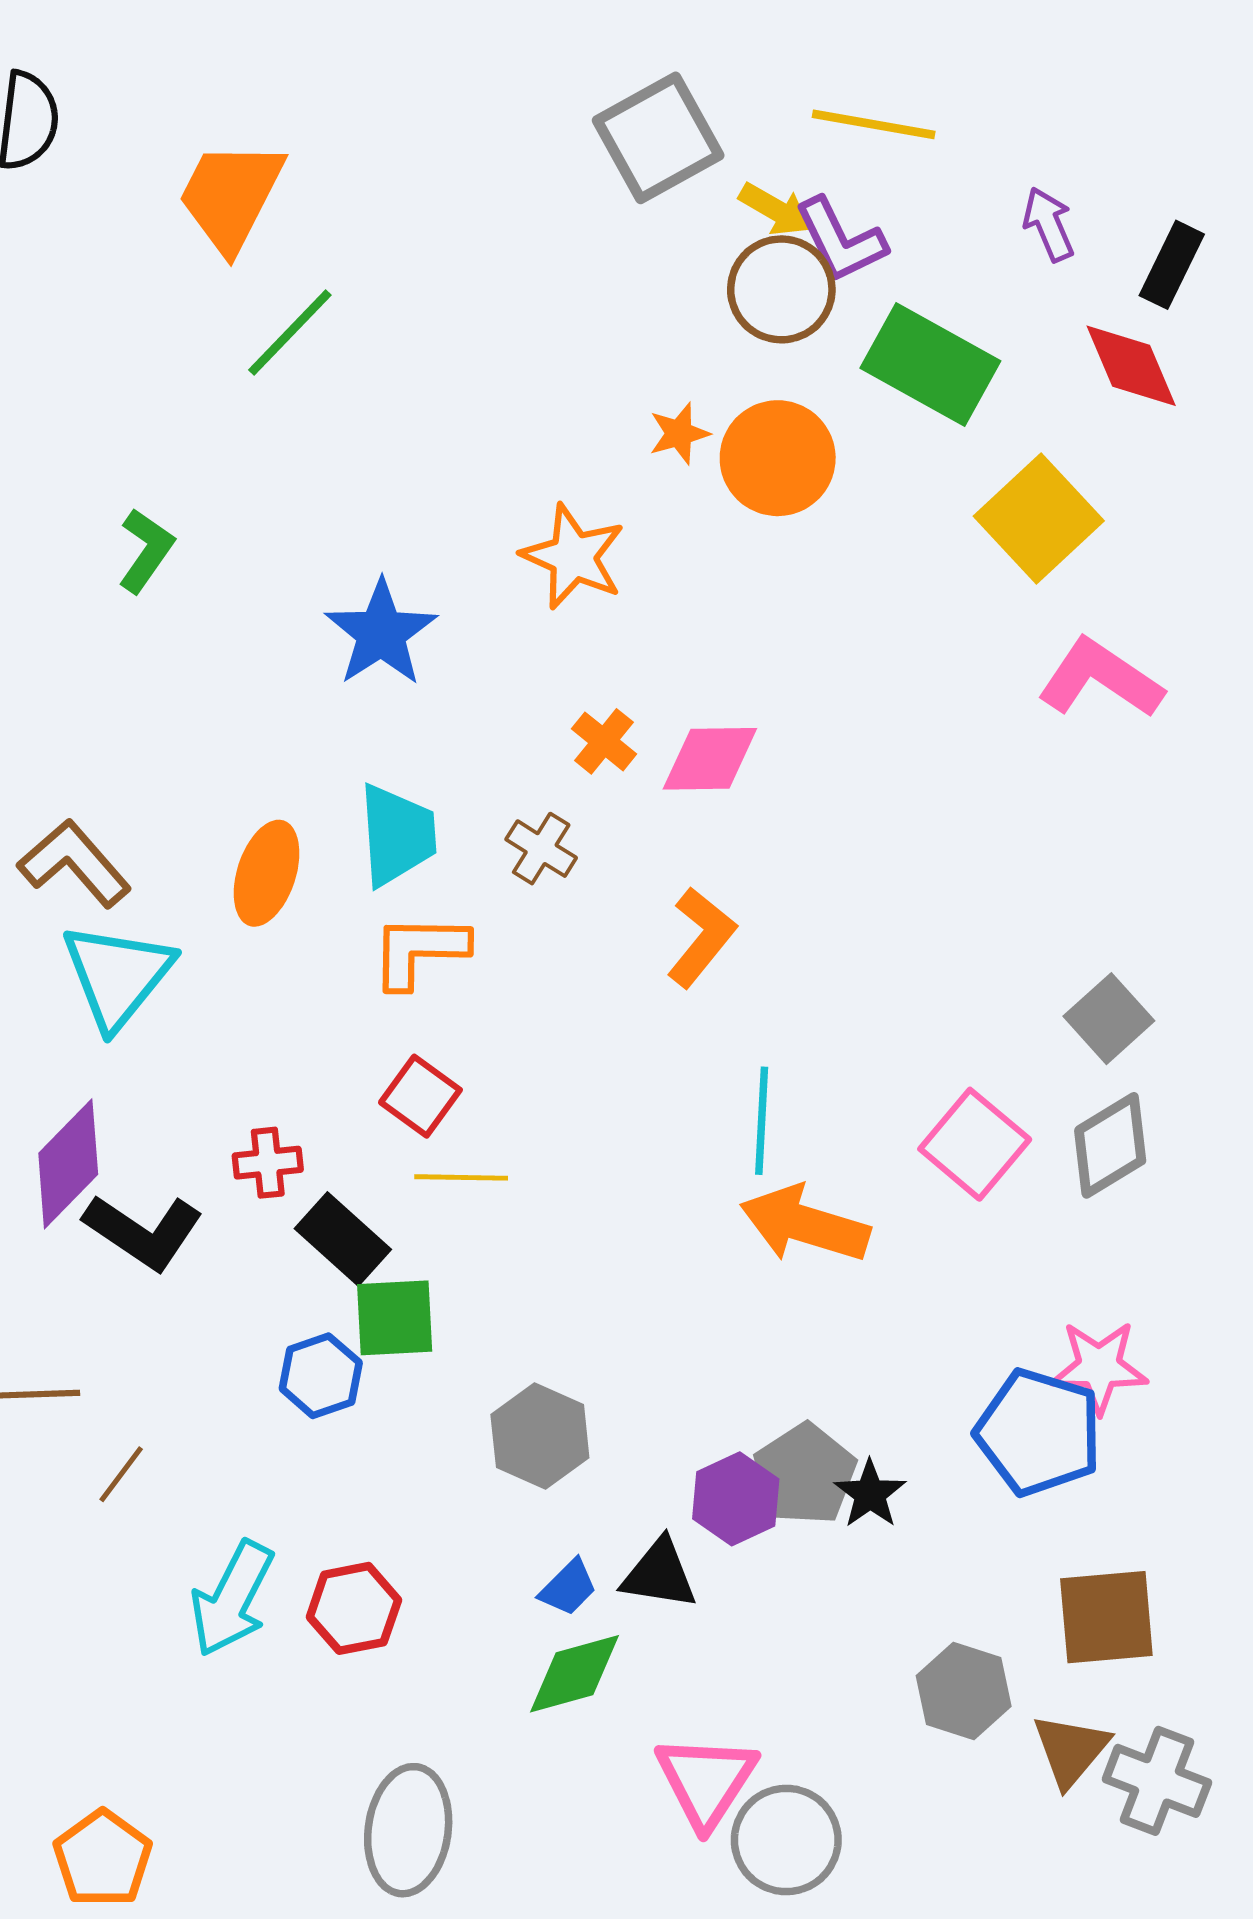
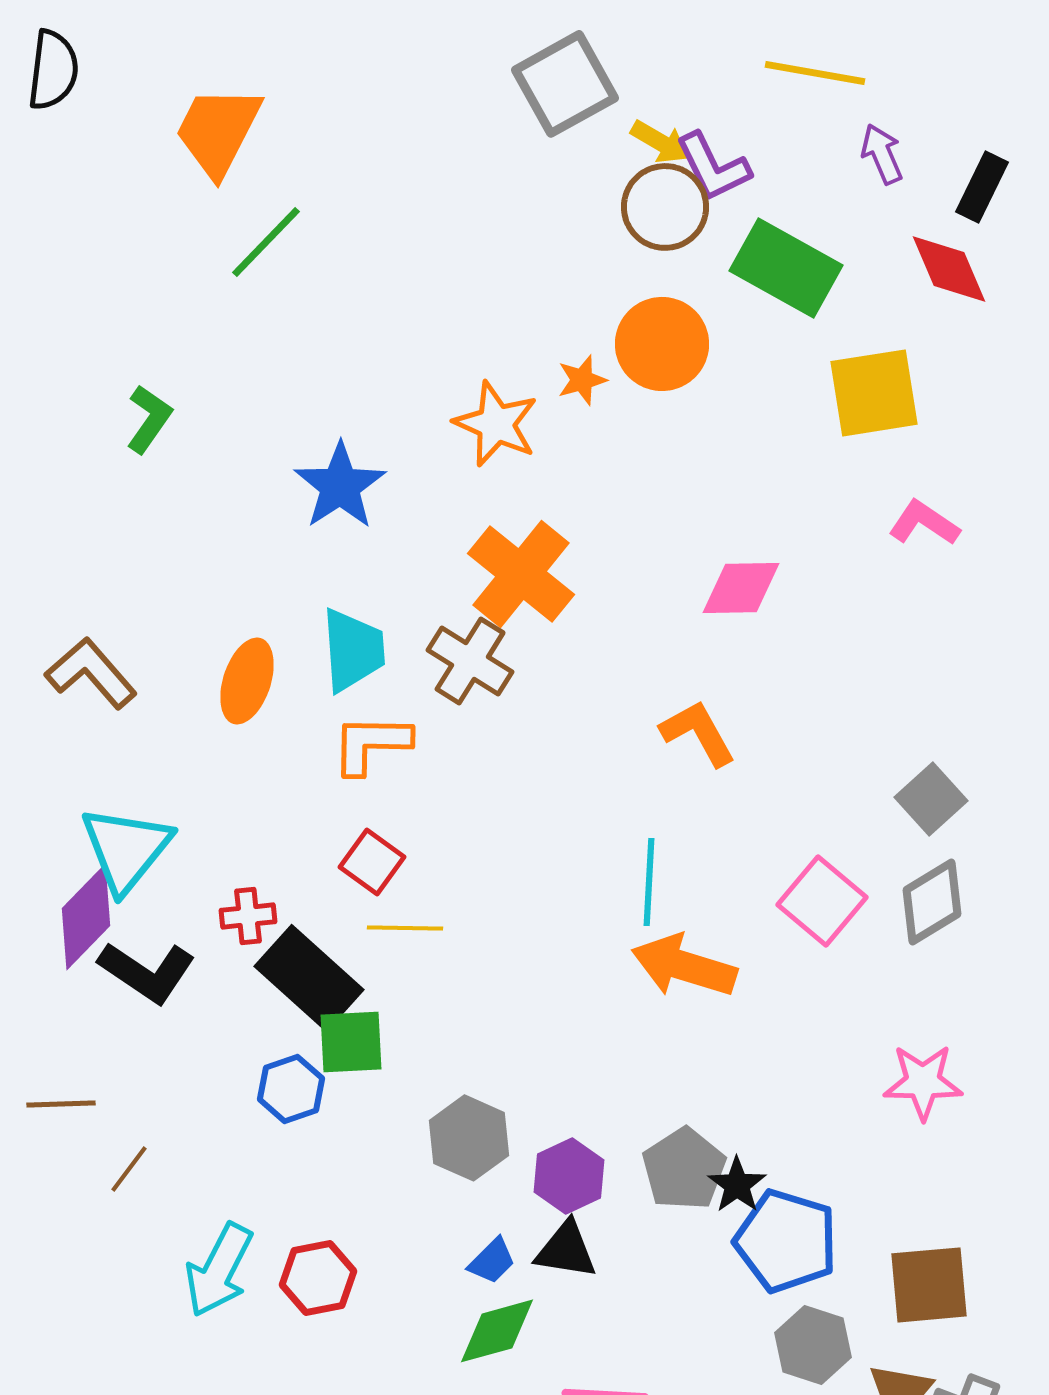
yellow line: (874, 124) -> (815, 73), moved
orange star: (679, 434) -> (582, 380), moved
yellow square: (1039, 519) -> (874, 393), turned 34
pink L-shape: (1100, 679) -> (924, 523), size x0.7
orange cross: (604, 741) -> (521, 574), size x2.0
pink diamond: (710, 759) -> (741, 588), moved
brown cross: (541, 849) -> (470, 661), size x1.5
orange L-shape: (701, 937) -> (698, 733), moved, turned -68
cyan triangle: (117, 975) -> (126, 849), moved
black rectangle: (343, 1239) -> (309, 978), size x1.4
blue pentagon: (1039, 1432) -> (786, 1241), moved
purple hexagon: (736, 1499) -> (569, 1176), moved

